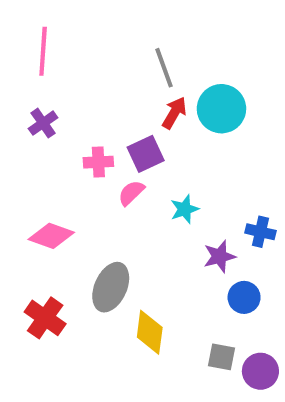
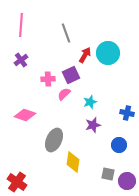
gray line: (164, 68) -> (66, 33), moved
purple star: (219, 256) -> (93, 125), moved
red cross: (45, 318) -> (17, 182), moved

